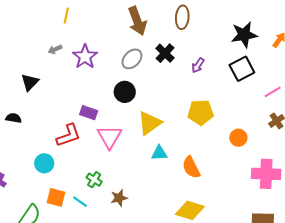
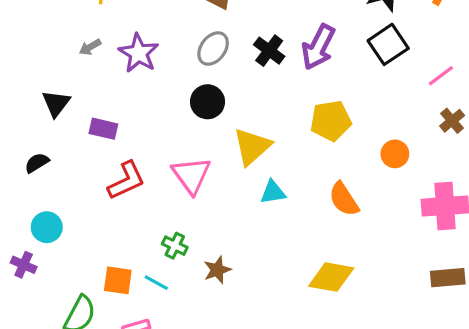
black cross: (165, 53) -> (269, 51), moved
purple arrow: (198, 65) -> (318, 47), size x1.8
purple rectangle: (89, 113) -> (103, 129), moved
black semicircle: (14, 118) -> (37, 163), turned -35
cyan circle: (44, 163) -> (47, 227), moved
orange semicircle: (191, 167) -> (344, 199), moved

